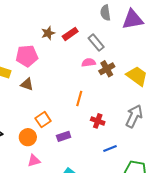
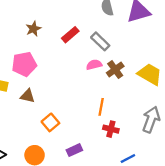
brown star: (48, 33) -> (33, 29), moved
orange line: (79, 98) -> (101, 107), moved
orange square: (43, 120) -> (50, 122), moved

